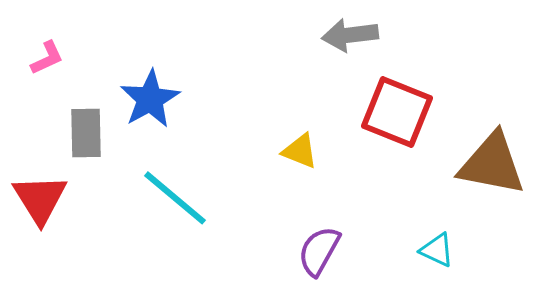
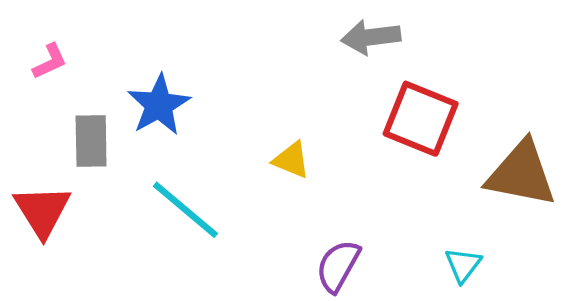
yellow triangle: (300, 151) -> (291, 160), moved
cyan triangle: (437, 250) -> (463, 265), turned 42

